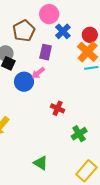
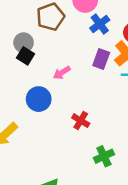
purple rectangle: (46, 52) -> (101, 59), moved
blue circle: (24, 82) -> (39, 99), moved

